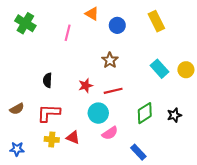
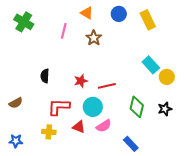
blue circle: (117, 25) -> (119, 14), moved
brown star: (110, 60) -> (94, 38), moved
yellow circle: (186, 70) -> (167, 77), moved
red L-shape: (49, 113) -> (59, 107), moved
green diamond: (145, 113) -> (137, 107), turned -45
red triangle: (73, 137) -> (79, 127), moved

